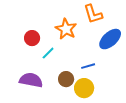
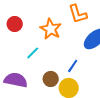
red circle: (32, 38) -> (15, 24), moved
blue line: (88, 66) -> (73, 66), turned -40

